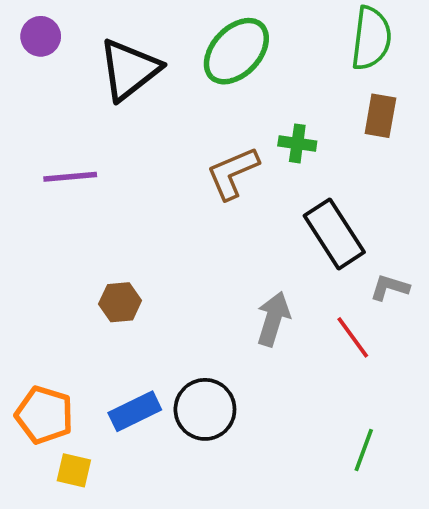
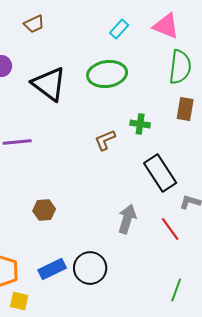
green ellipse: (236, 51) -> (107, 74), turned 39
black triangle: (129, 70) -> (49, 84), turned -45
brown L-shape: (233, 173) -> (105, 140), size x0.7

